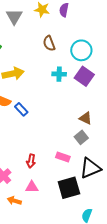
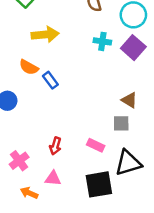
gray square: (81, 137) -> (121, 123), turned 32

